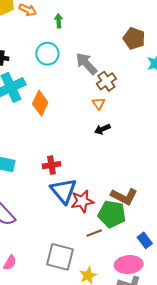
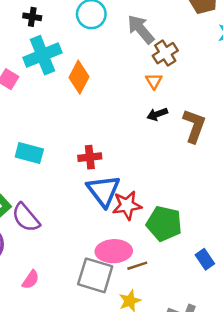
brown L-shape: (124, 196) -> (194, 126), moved, turned -100
brown line: (94, 233) -> (137, 266), moved
pink ellipse: (129, 265) -> (114, 251), moved

